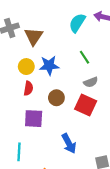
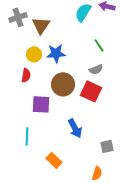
green line: (85, 57) -> (99, 45), moved
red semicircle: (28, 88) -> (26, 75), moved
brown circle: (56, 98) -> (63, 84), size x1.5

